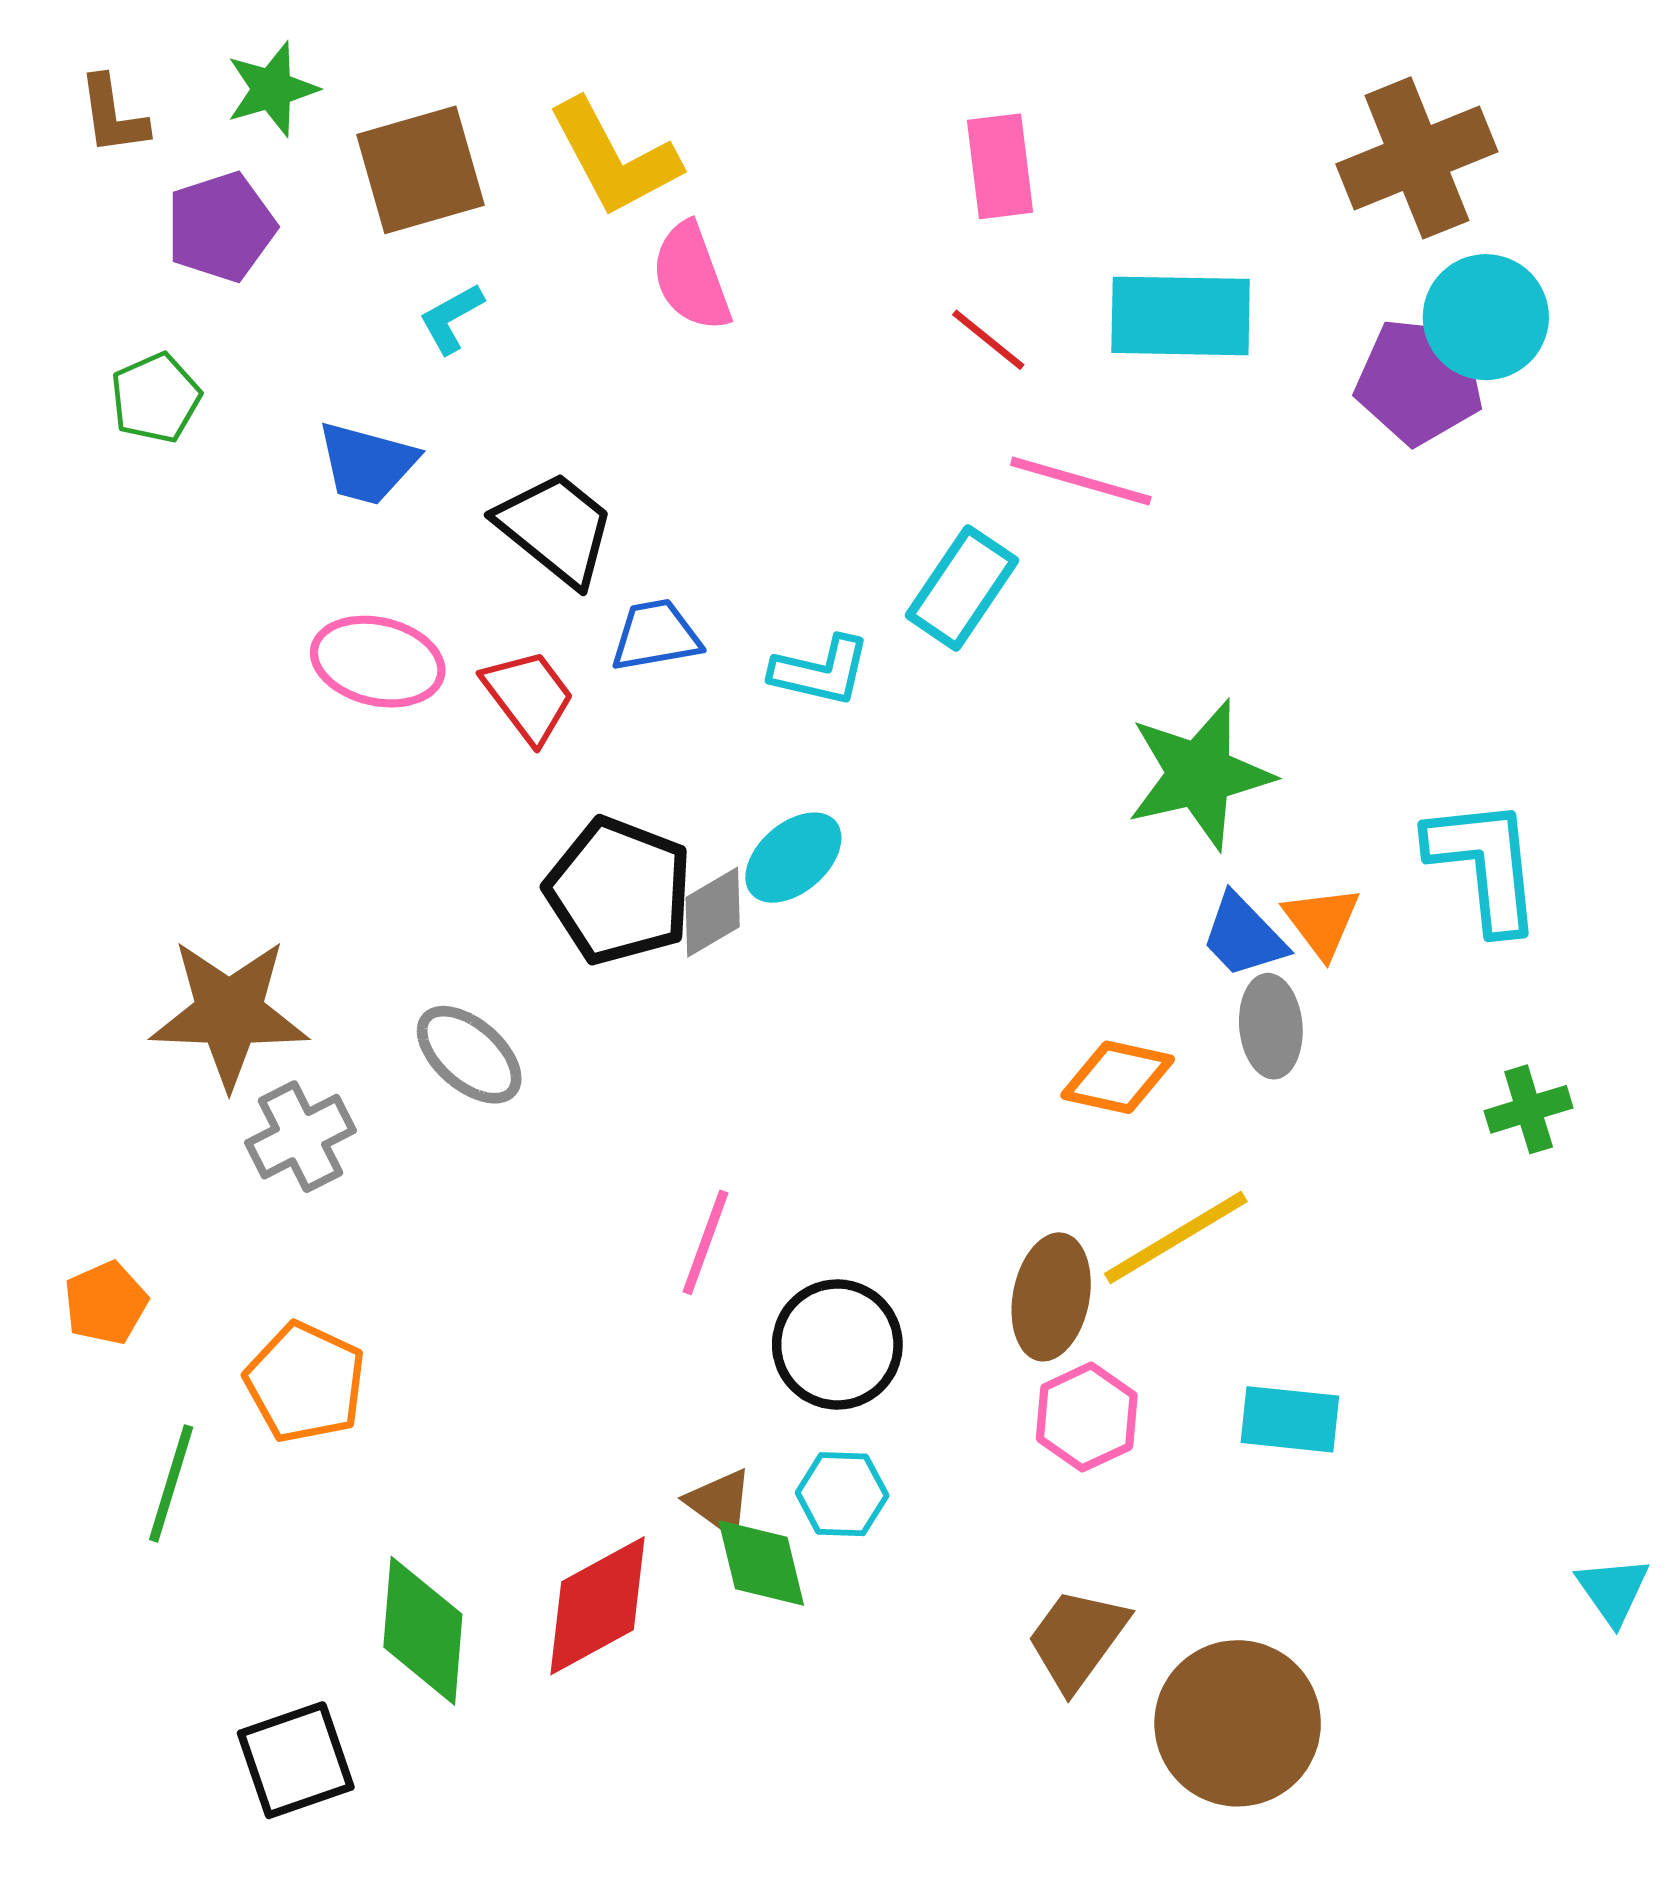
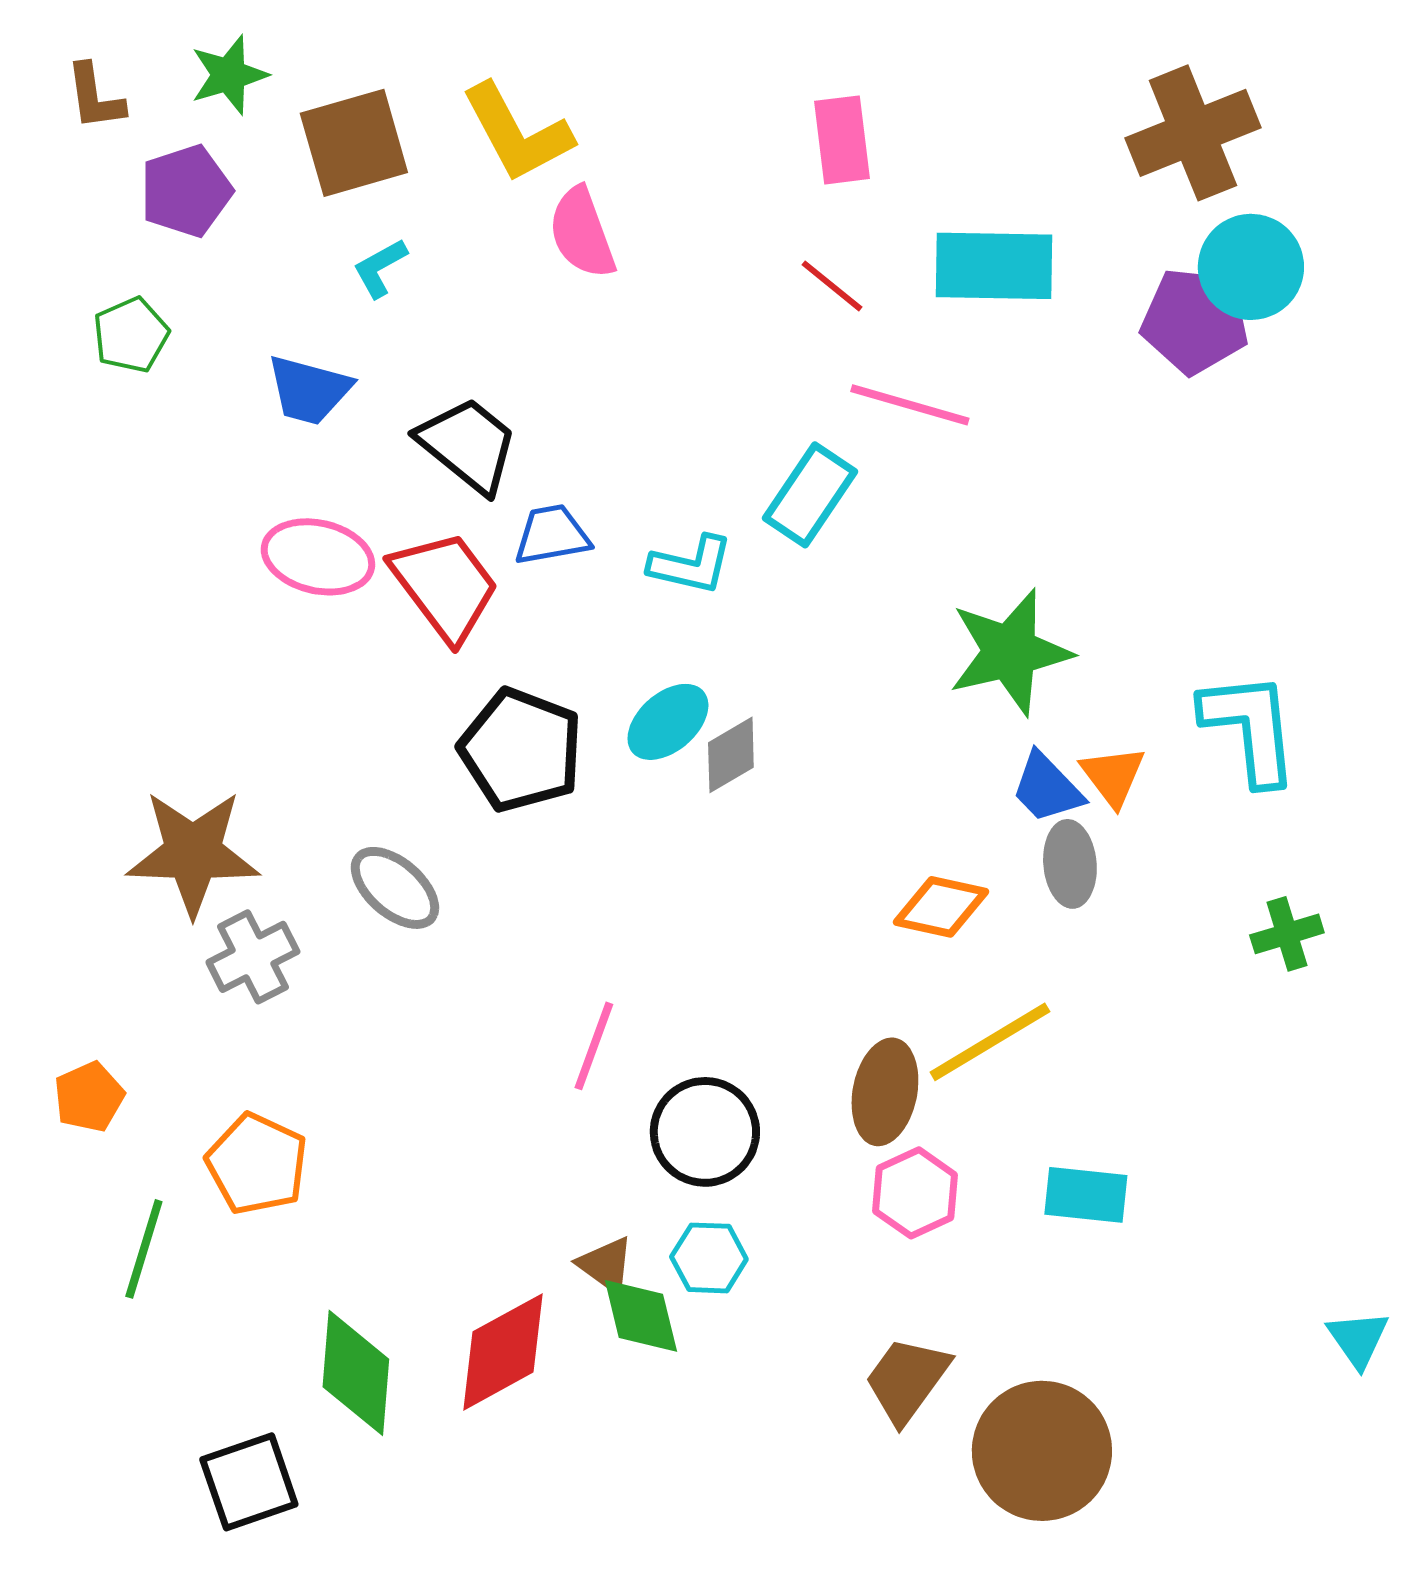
red trapezoid: (529, 696) -> (445, 586), size x1.4
gray diamond: (713, 912) -> (731, 755), moved

